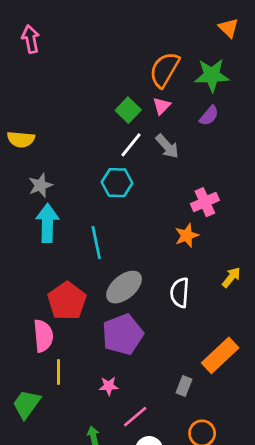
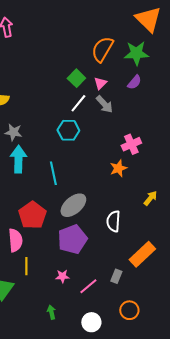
orange triangle: (229, 28) -> (148, 19), size x1.8
pink triangle: (162, 106) -> (100, 83), moved
gray star: (40, 185) -> (13, 132), turned 30
white semicircle: (180, 293) -> (113, 221), moved
pink line: (135, 417) -> (88, 286), moved

